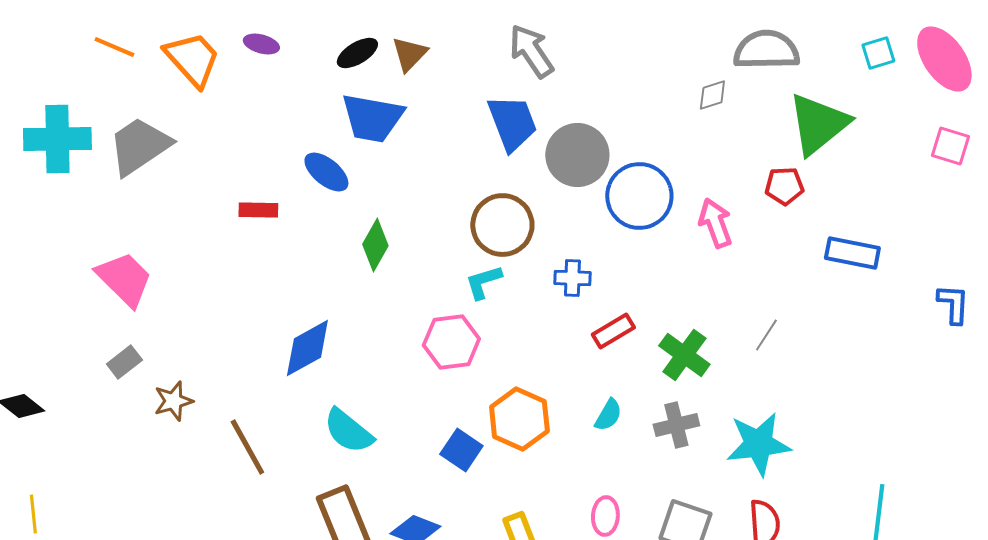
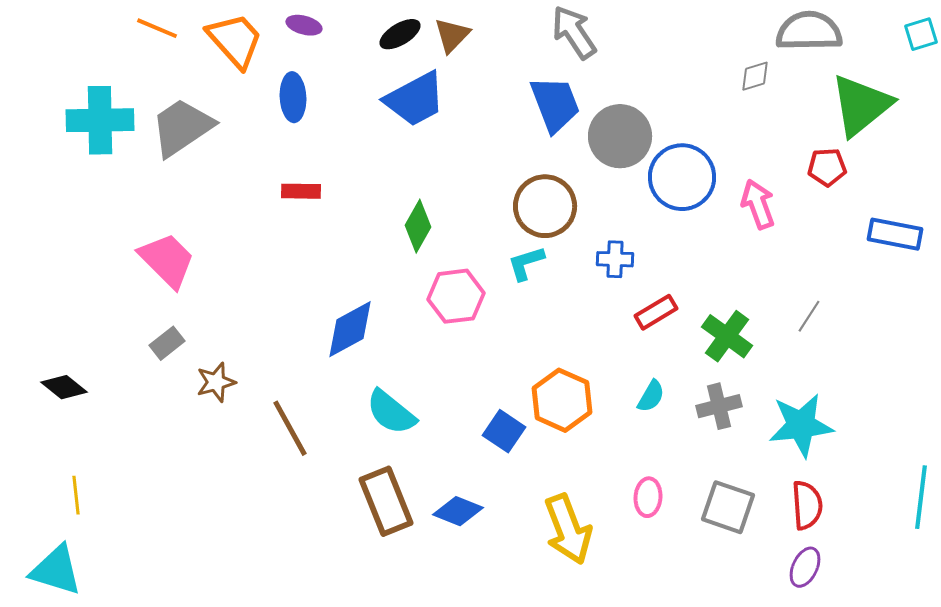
blue trapezoid: (372, 118) -> (415, 99), turned -38
blue ellipse: (326, 172) -> (293, 97), moved, turned 48
pink hexagon: (451, 342) -> (456, 296), moved

